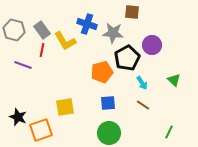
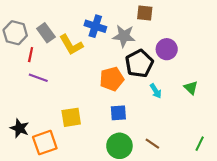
red line: (42, 50) -> (31, 55), moved
purple line: (23, 65) -> (38, 78), moved
brown line: (143, 105) -> (152, 144), moved
green line: (169, 132) -> (200, 144), moved

